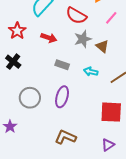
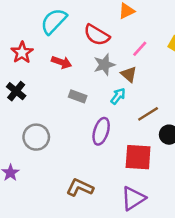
pink line: (111, 18) -> (140, 49), moved
cyan arrow: (91, 72) -> (118, 96), moved, turned 112
purple ellipse: (62, 97) -> (101, 131), moved
purple triangle: (108, 145) -> (133, 198), size x1.5

